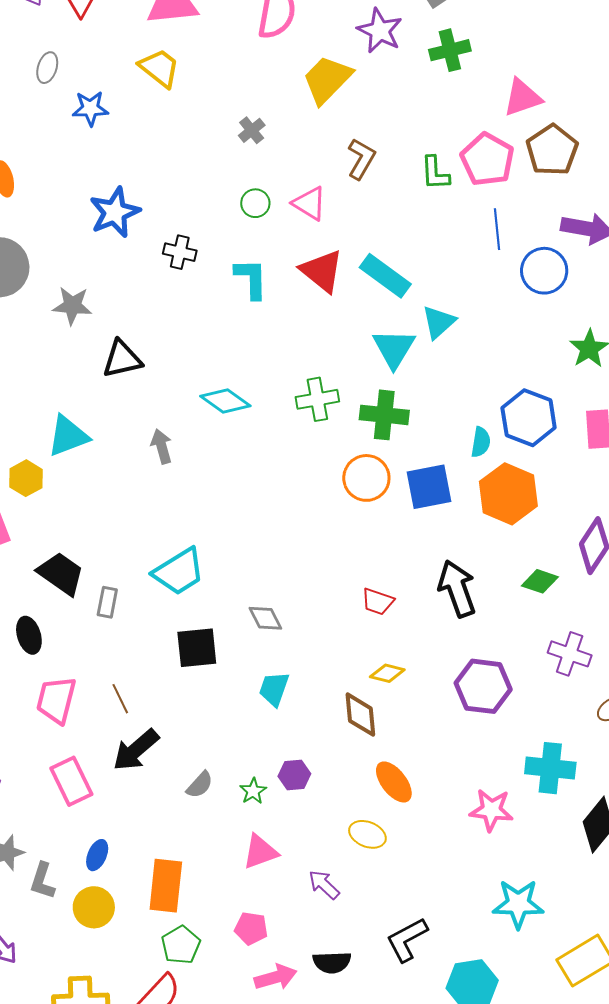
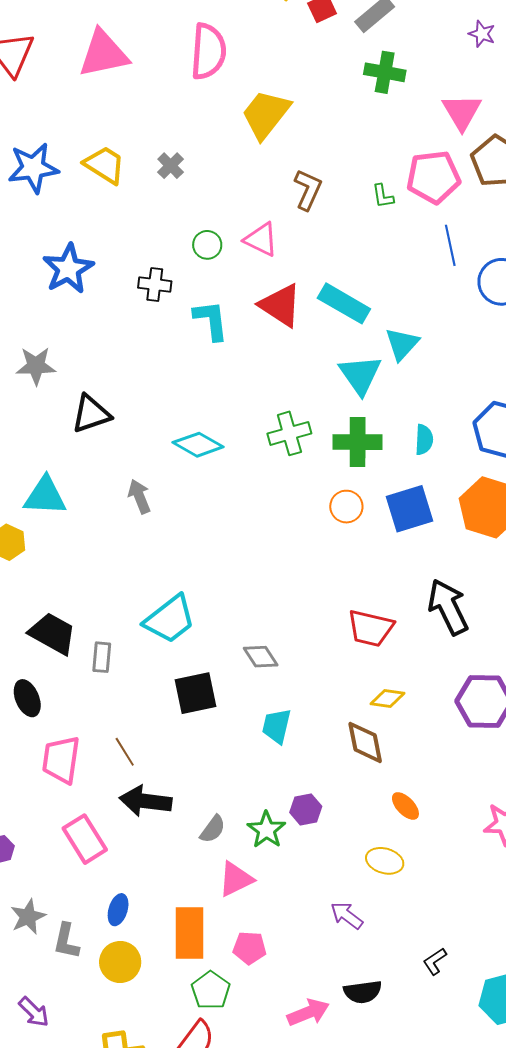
purple star: (380, 31) -> (482, 34), moved, size x0.6
green cross: (450, 50) -> (385, 72), turned 30
yellow trapezoid: (159, 68) -> (105, 165), moved
pink triangle: (522, 98) -> (462, 112), turned -36
blue star: (90, 108) -> (33, 168), size x1.4
gray cross: (252, 130) -> (171, 166), moved
pink pentagon: (487, 159) -> (433, 177), turned -30
green L-shape: (435, 173) -> (383, 196), size x0.7
black cross: (180, 252) -> (155, 284), moved
cyan triangle: (68, 436) -> (45, 496), turned 30
cyan semicircle: (481, 442) -> (424, 440), moved
orange circle: (366, 478) -> (346, 507), size x0.7
red trapezoid: (378, 602) -> (371, 628), size x1.4
black arrow: (136, 750) -> (146, 801), turned 54
orange ellipse: (394, 782) -> (405, 806), size x0.7
green star: (253, 791) -> (266, 830), size x1.4
pink triangle: (260, 852) -> (236, 879), moved
pink pentagon: (251, 928) -> (250, 948), moved
black L-shape: (407, 940) -> (435, 961), size x0.6

